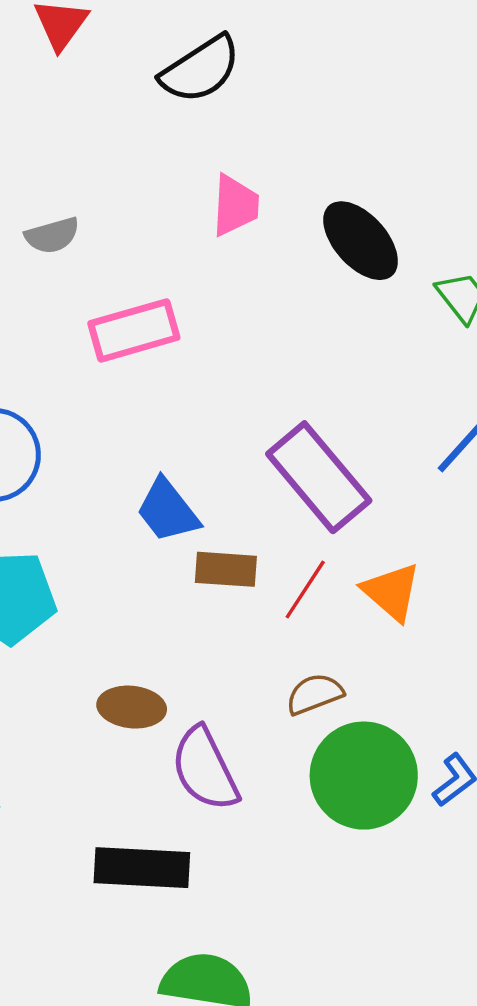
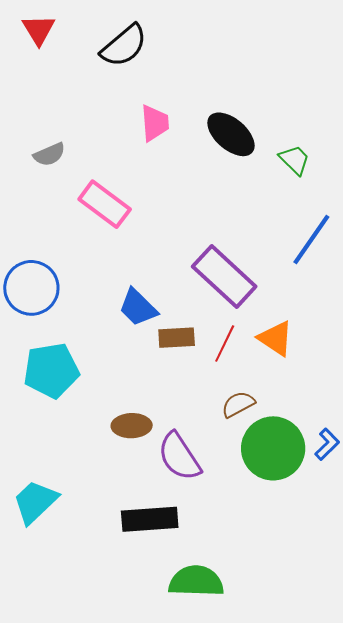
pink rectangle: (134, 331) -> (105, 204), turned 60

